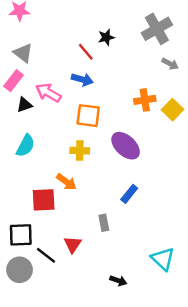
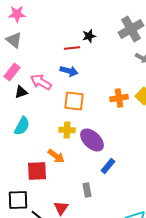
red line: (86, 52) -> (72, 48), turned -56
gray triangle: (23, 53) -> (14, 40), moved
orange cross: (145, 100) -> (119, 98), moved
purple ellipse: (126, 146) -> (92, 140), moved

